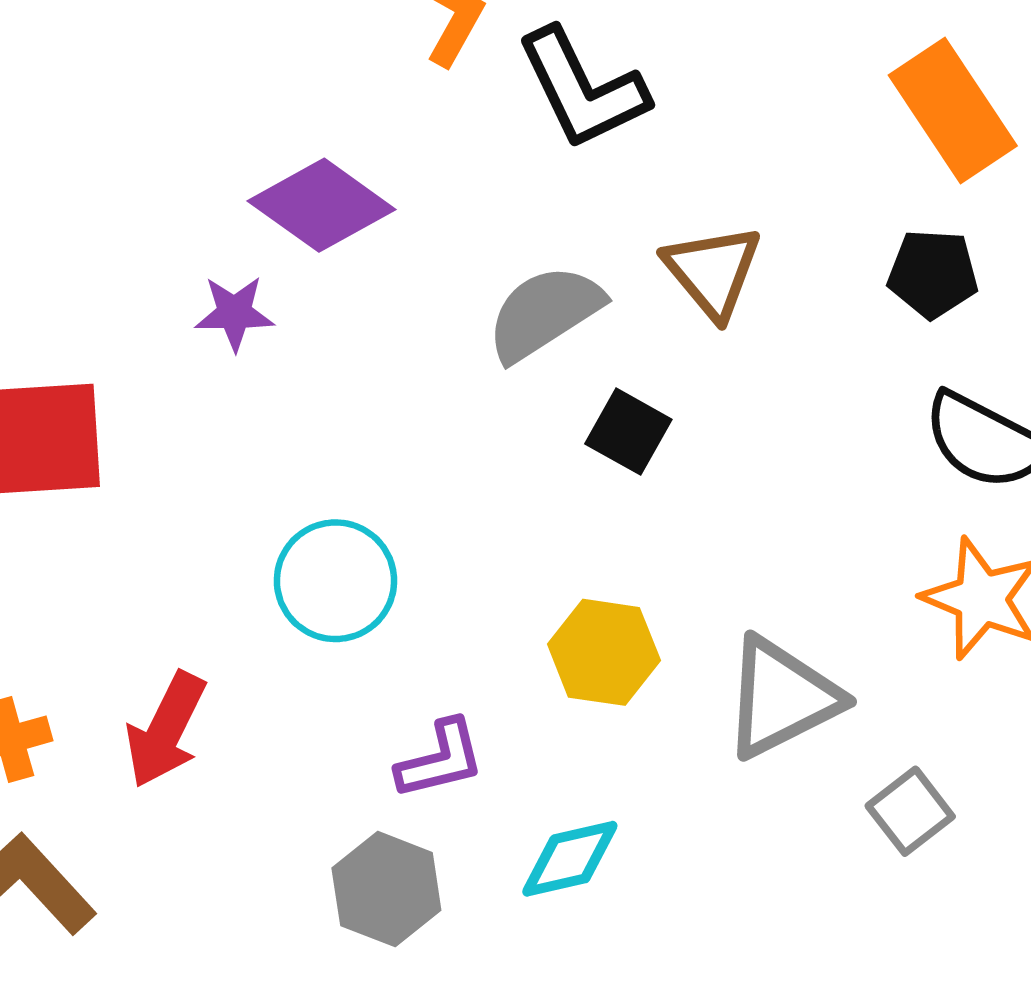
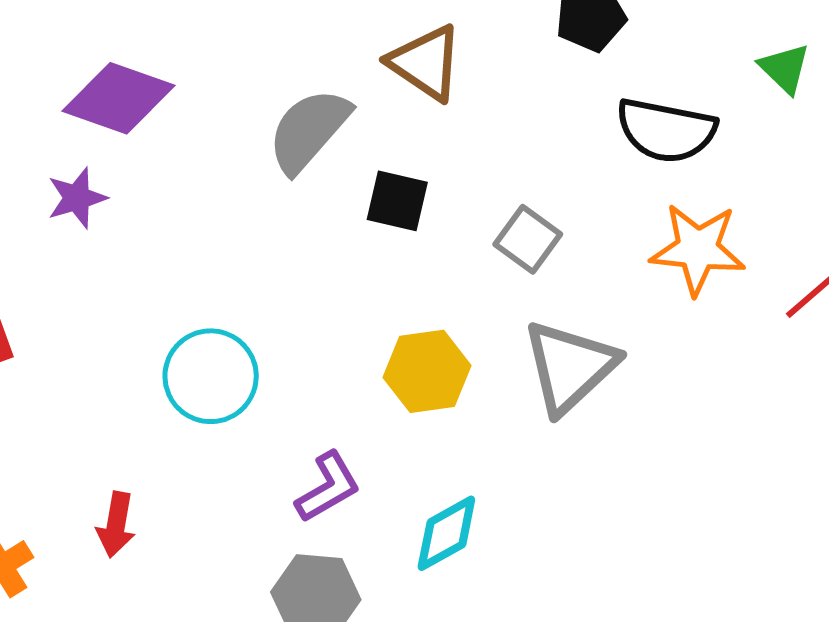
red arrow: (166, 730) -> (116, 525), size x0.7
gray square: (910, 811) -> (528, 239), moved

